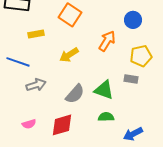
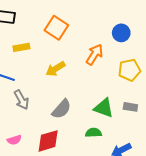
gray rectangle: (131, 79) -> (130, 107), moved
gray arrow: (36, 85) -> (21, 100), turned 78
green triangle: (104, 90) -> (104, 108), moved

